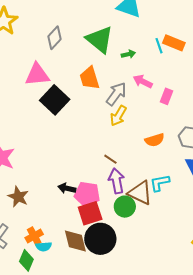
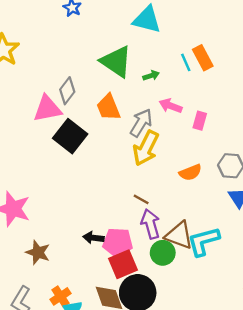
gray diamond: (54, 38) -> (67, 91), moved
orange rectangle: (174, 43) -> (203, 58), turned 45
yellow arrow: (118, 116) -> (146, 148), size x1.4
cyan L-shape: (160, 183) -> (203, 241), moved, size x1.4

